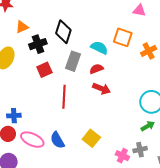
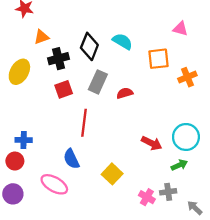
orange square: (123, 37) -> (158, 59), turned -30
cyan semicircle: (99, 48) -> (122, 41), moved
red arrow: (102, 89) -> (152, 143), moved
pink ellipse: (32, 140) -> (54, 184), moved
blue semicircle: (57, 140) -> (71, 159), moved

